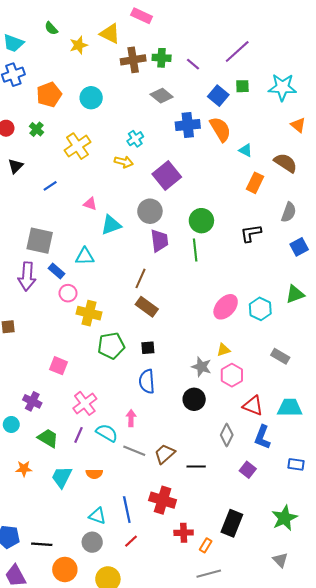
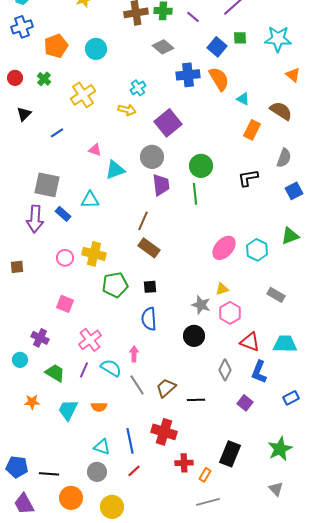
pink circle: (68, 293) -> (65, 258), moved
gray line: (134, 451) -> (137, 385), turned 35
blue rectangle: (296, 464) -> (291, 398), turned -35

